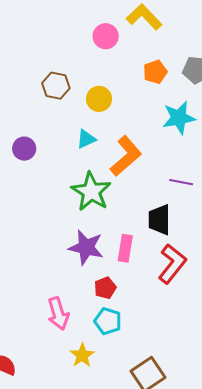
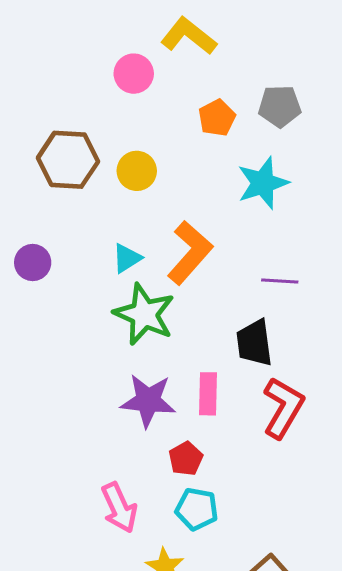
brown hexagon: (56, 86) -> (68, 160), size x1.4
cyan triangle: (86, 139) -> (127, 258), moved

